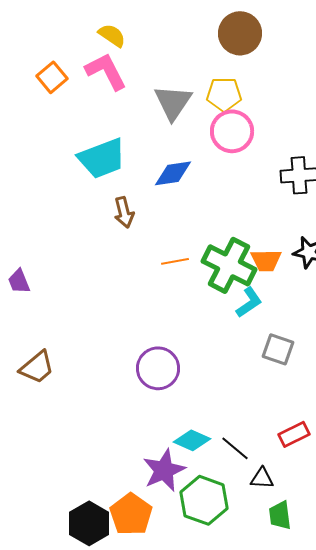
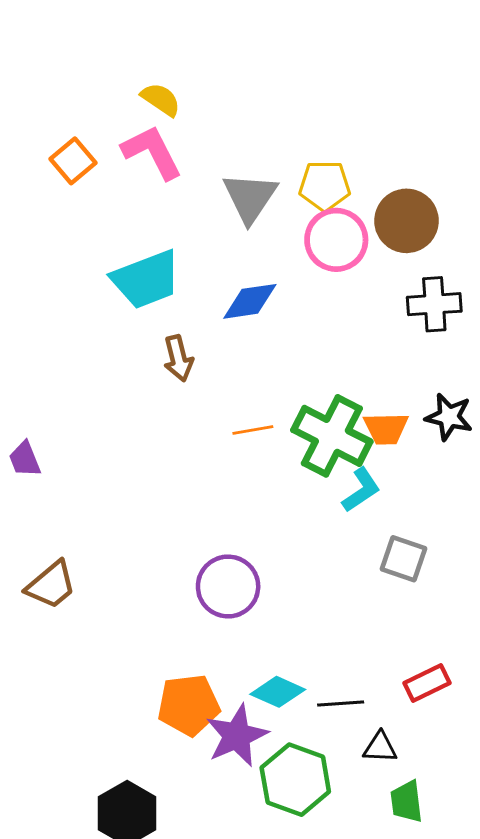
brown circle: (240, 33) -> (406, 221), moved
black line: (235, 448) -> (341, 704), turned -44
orange pentagon: (131, 514) -> (189, 705), moved, turned 30

